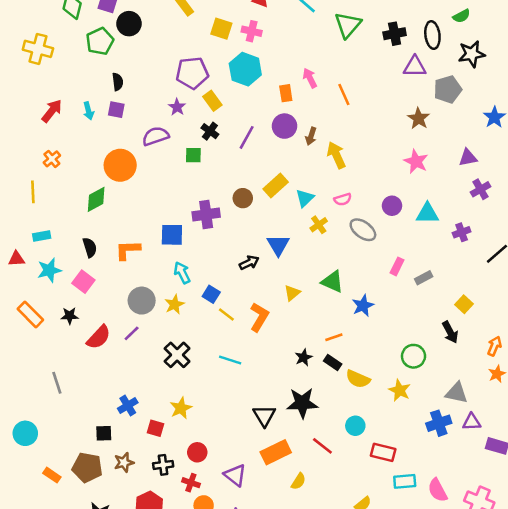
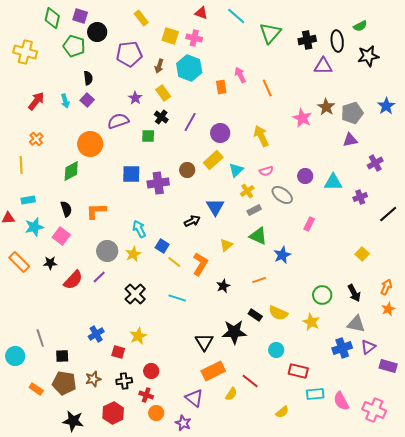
green pentagon: (100, 41) -> (74, 46), turned -30
purple pentagon: (192, 73) -> (129, 54), moved
gray pentagon: (448, 89) -> (352, 113), moved
purple square: (116, 110) -> (87, 100), turned 32
purple circle: (285, 126) -> (220, 133), moved
brown arrow: (311, 136) -> (159, 66), moved
purple triangle: (468, 158) -> (350, 140), moved
pink star: (416, 161) -> (302, 118), moved
blue square: (172, 235) -> (131, 174), moved
gray rectangle: (424, 278) -> (254, 210), moved
black arrow: (450, 332) -> (354, 293), moved
black star: (303, 357) -> (223, 286), moved
black rectangle: (333, 363) -> (255, 315), moved
gray line: (57, 383) -> (40, 338), moved
purple triangle: (472, 422) -> (368, 347), turned -35
black square: (104, 433) -> (62, 356), moved
red line: (322, 446) -> (250, 381), moved
purple triangle: (235, 475) -> (194, 398), moved

